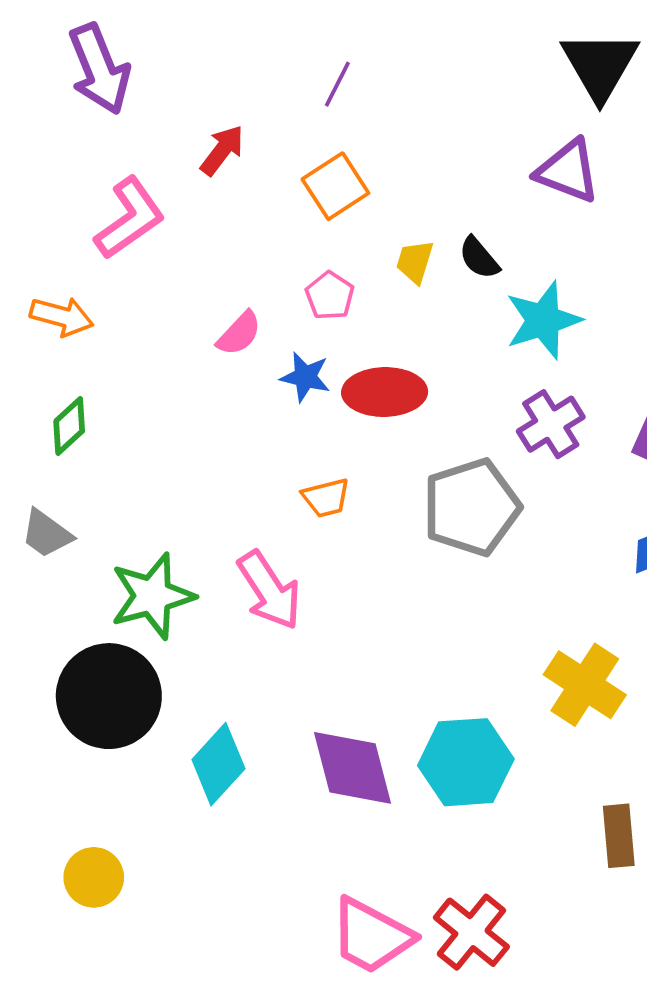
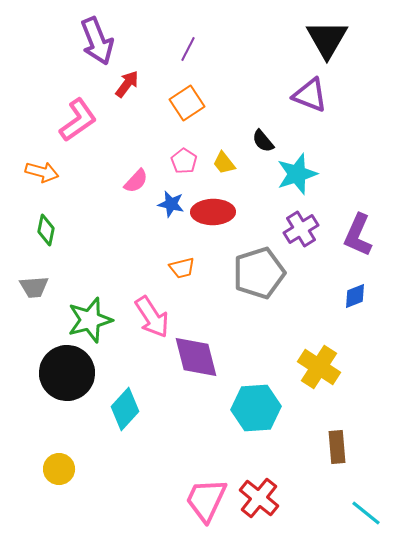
purple arrow: (99, 69) -> (97, 41), moved
yellow trapezoid: (415, 262) -> (224, 163), moved, turned -55
green diamond: (69, 426) -> (46, 230), turned -36
gray trapezoid: (47, 534) -> (34, 287), turned -40
purple diamond: (352, 768) -> (196, 357), moved
pink trapezoid: (371, 936) -> (206, 500), turned 87

